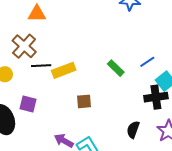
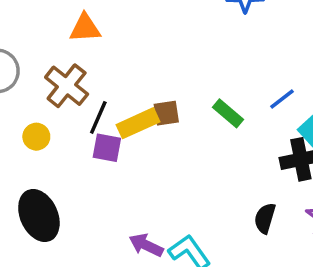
black line: (41, 66) -> (98, 117), turned -60
brown square: (84, 101) -> (166, 113), moved
purple square: (28, 104) -> (107, 148), moved

